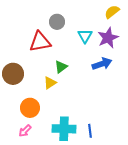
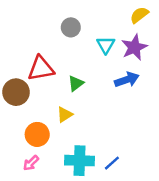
red triangle: (40, 42) -> (41, 68), moved
yellow triangle: (50, 83) -> (65, 115), moved
blue line: (90, 131) -> (112, 163), turned 56

